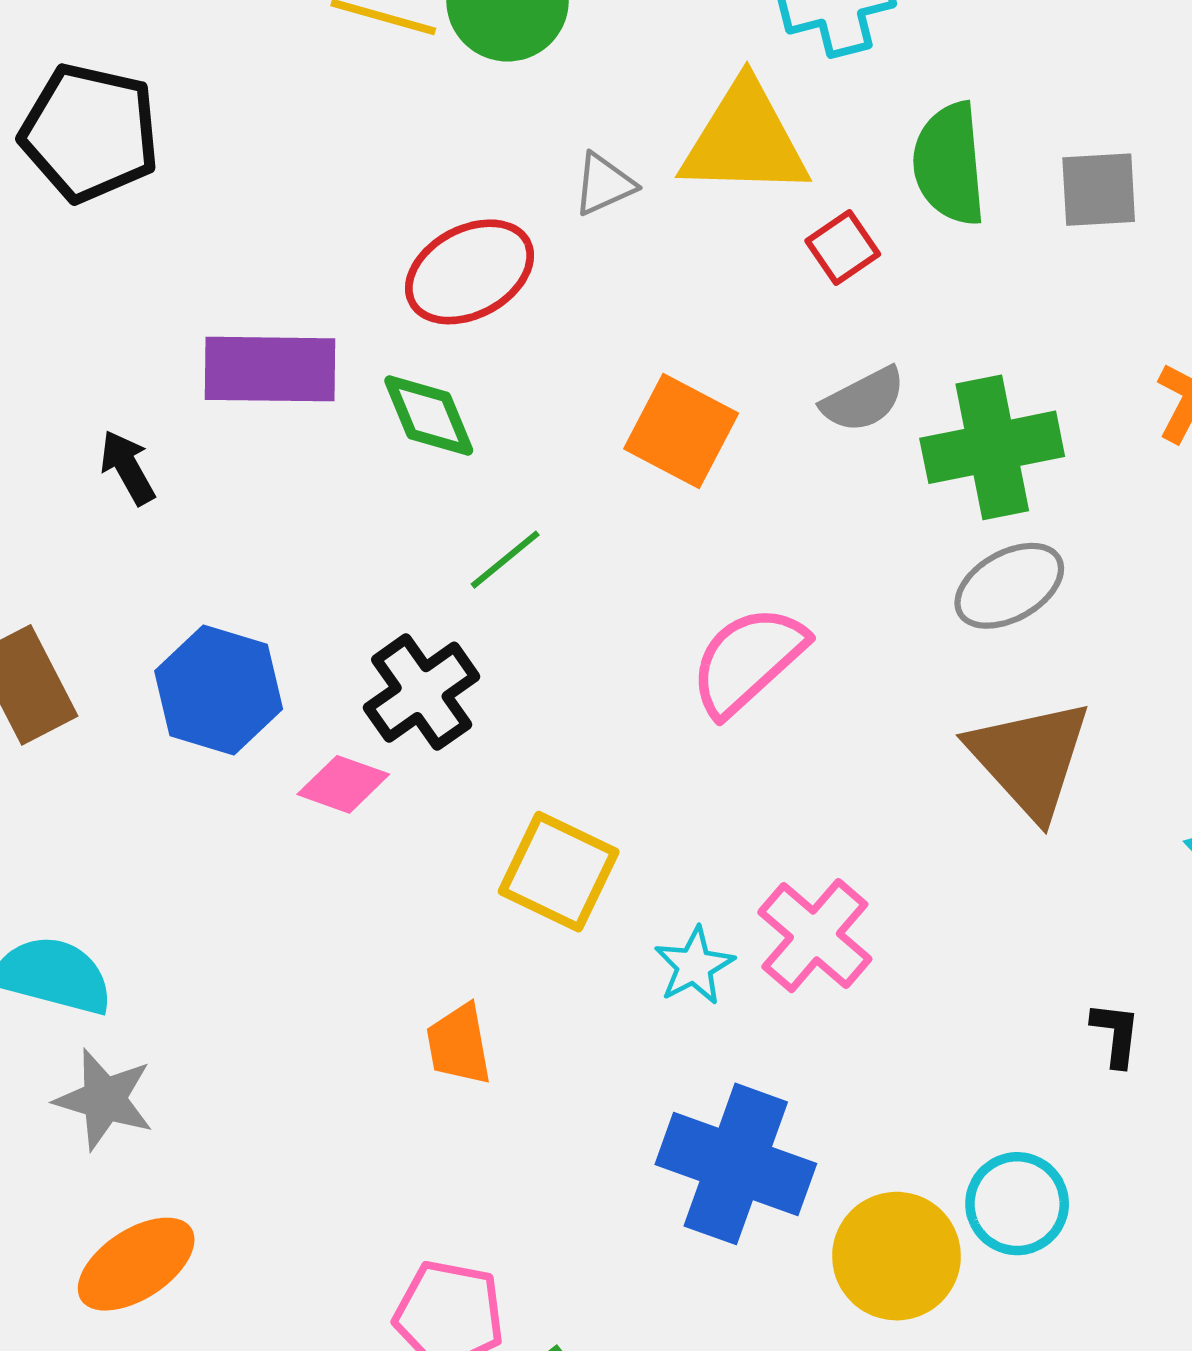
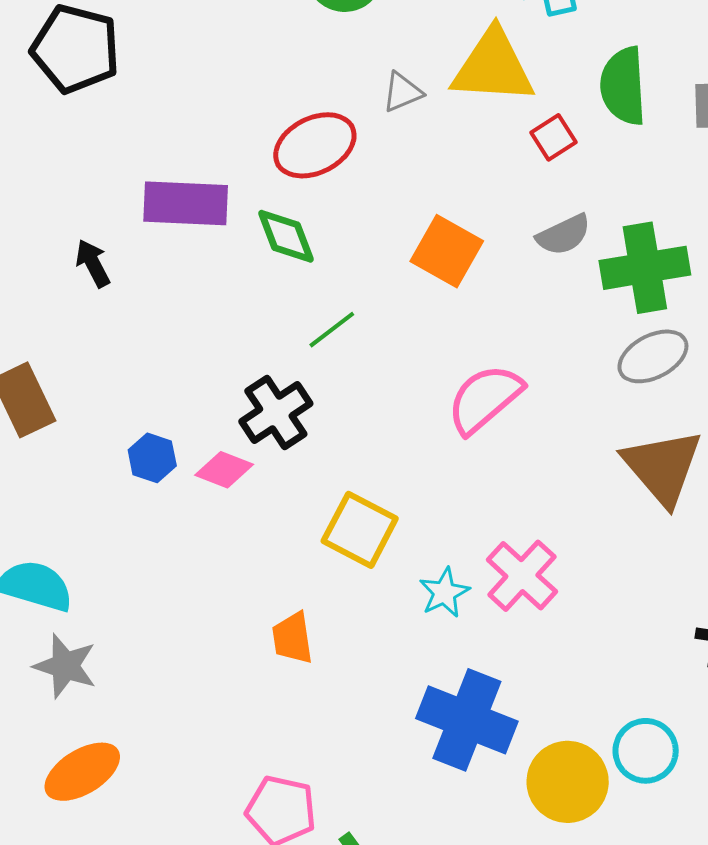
blue hexagon: (219, 690) -> (152, 458), moved, size x0.6

